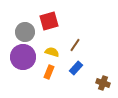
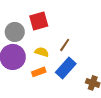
blue rectangle: (76, 68) -> (66, 68), size x1.5
orange rectangle: (49, 72) -> (39, 72), turned 48

